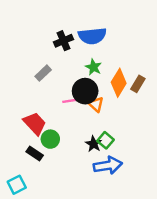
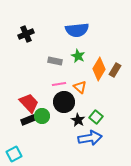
black cross: (64, 41) -> (26, 34), moved
gray rectangle: (43, 73) -> (55, 61), moved, turned 56
black circle: (85, 91) -> (64, 102), moved
green square: (105, 140) -> (96, 117), moved
black rectangle: (35, 153) -> (28, 120), moved, turned -56

